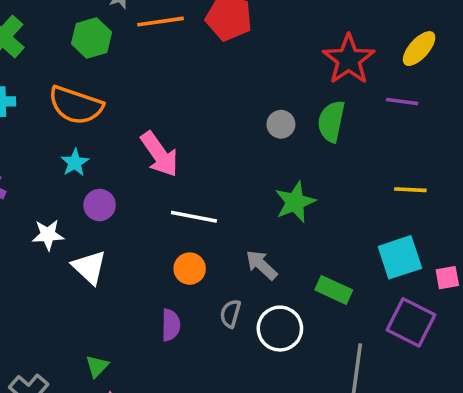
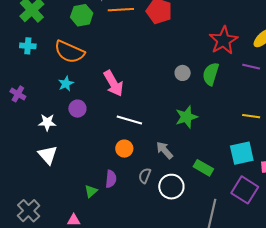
white triangle: (89, 267) -> (48, 155), moved
green triangle: (97, 366) -> (91, 191), moved

